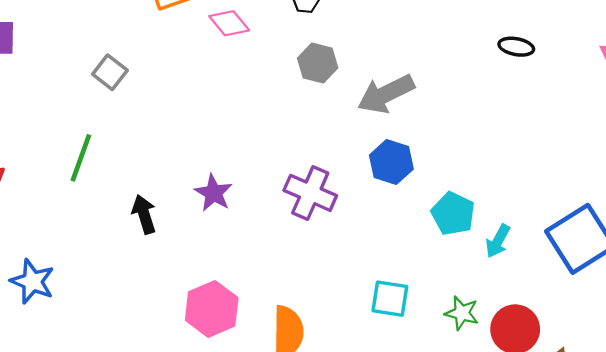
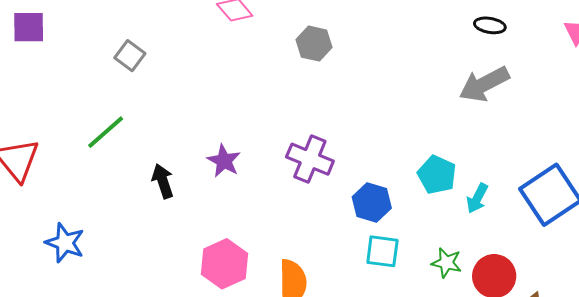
gray arrow: (386, 94) -> (484, 84), moved
green line: (81, 158) -> (106, 132), turned 30
blue hexagon: (391, 162) -> (372, 202), moved

